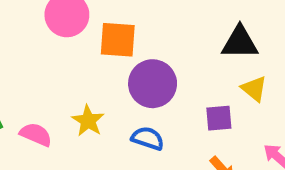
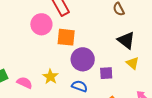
black triangle: (240, 43) -> (126, 40), turned 36
purple square: (219, 118) -> (106, 73), moved

